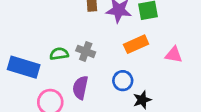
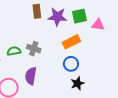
pink triangle: (174, 55) -> (98, 25), moved
blue circle: (123, 81) -> (71, 64), moved

